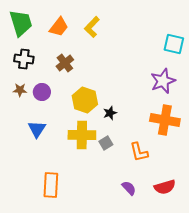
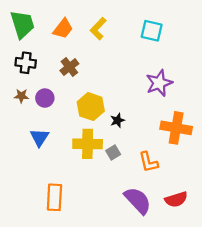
cyan square: (174, 44) -> (152, 31), moved
purple star: (163, 81) -> (159, 83), moved
purple semicircle: (129, 188) -> (138, 201), size x1.8

